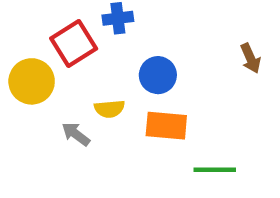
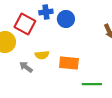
red square: (74, 44) -> (25, 24), turned -30
blue circle: (158, 75) -> (66, 19), moved

